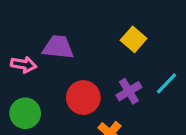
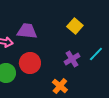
red circle: (83, 98) -> (30, 63), moved

